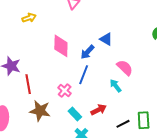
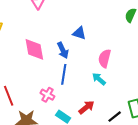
blue arrow: (87, 52) -> (63, 50), turned -56
pink semicircle: (125, 68) -> (105, 58), turned -108

